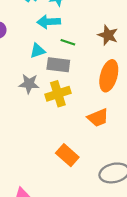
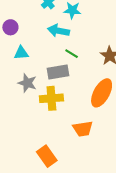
cyan triangle: (38, 51) -> (21, 53), moved
gray rectangle: (58, 65) -> (58, 72), turned -30

